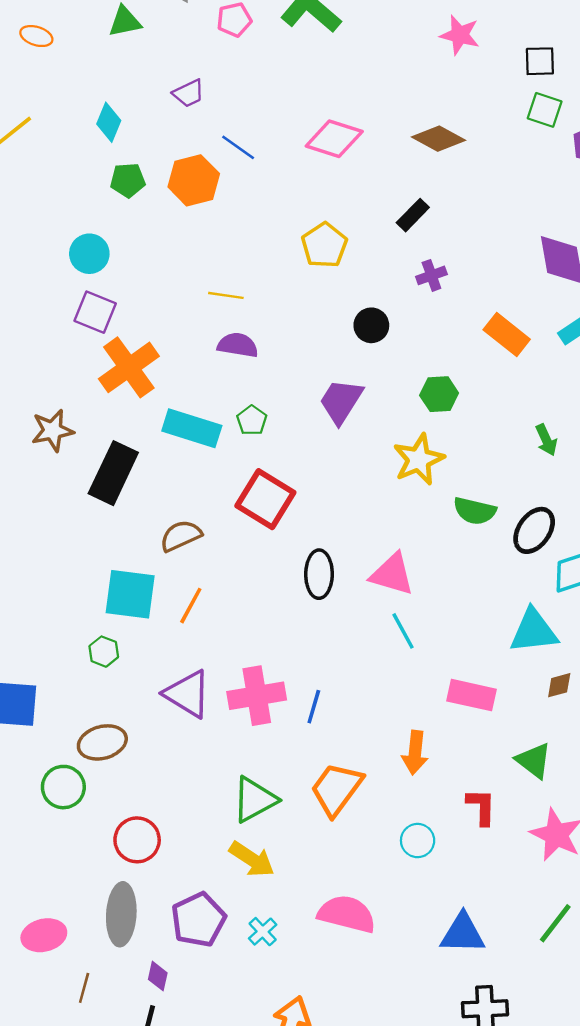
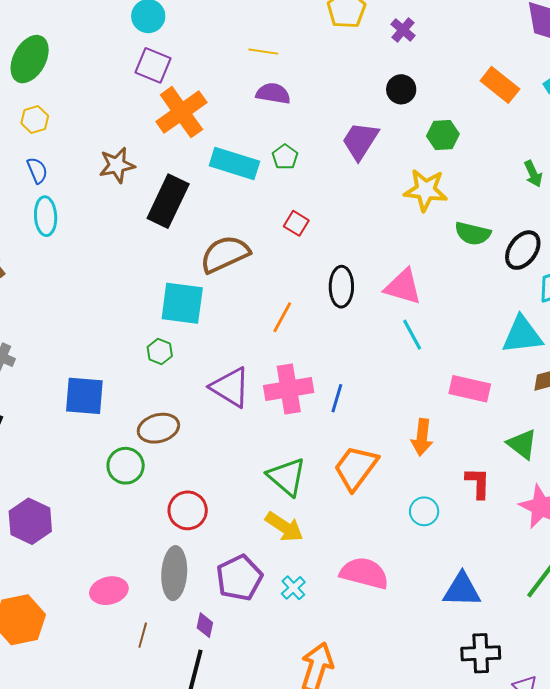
purple cross: (431, 275) -> (403, 30), moved, turned -30
black circle: (371, 325) -> (401, 89), moved
yellow star: (419, 459) -> (426, 190), turned 30
red square: (265, 499) -> (296, 223), size x0.5
brown semicircle: (181, 536) -> (225, 254), size x1.4
orange line: (191, 606) -> (282, 317), moved
green triangle: (255, 800) -> (287, 477), turned -51

